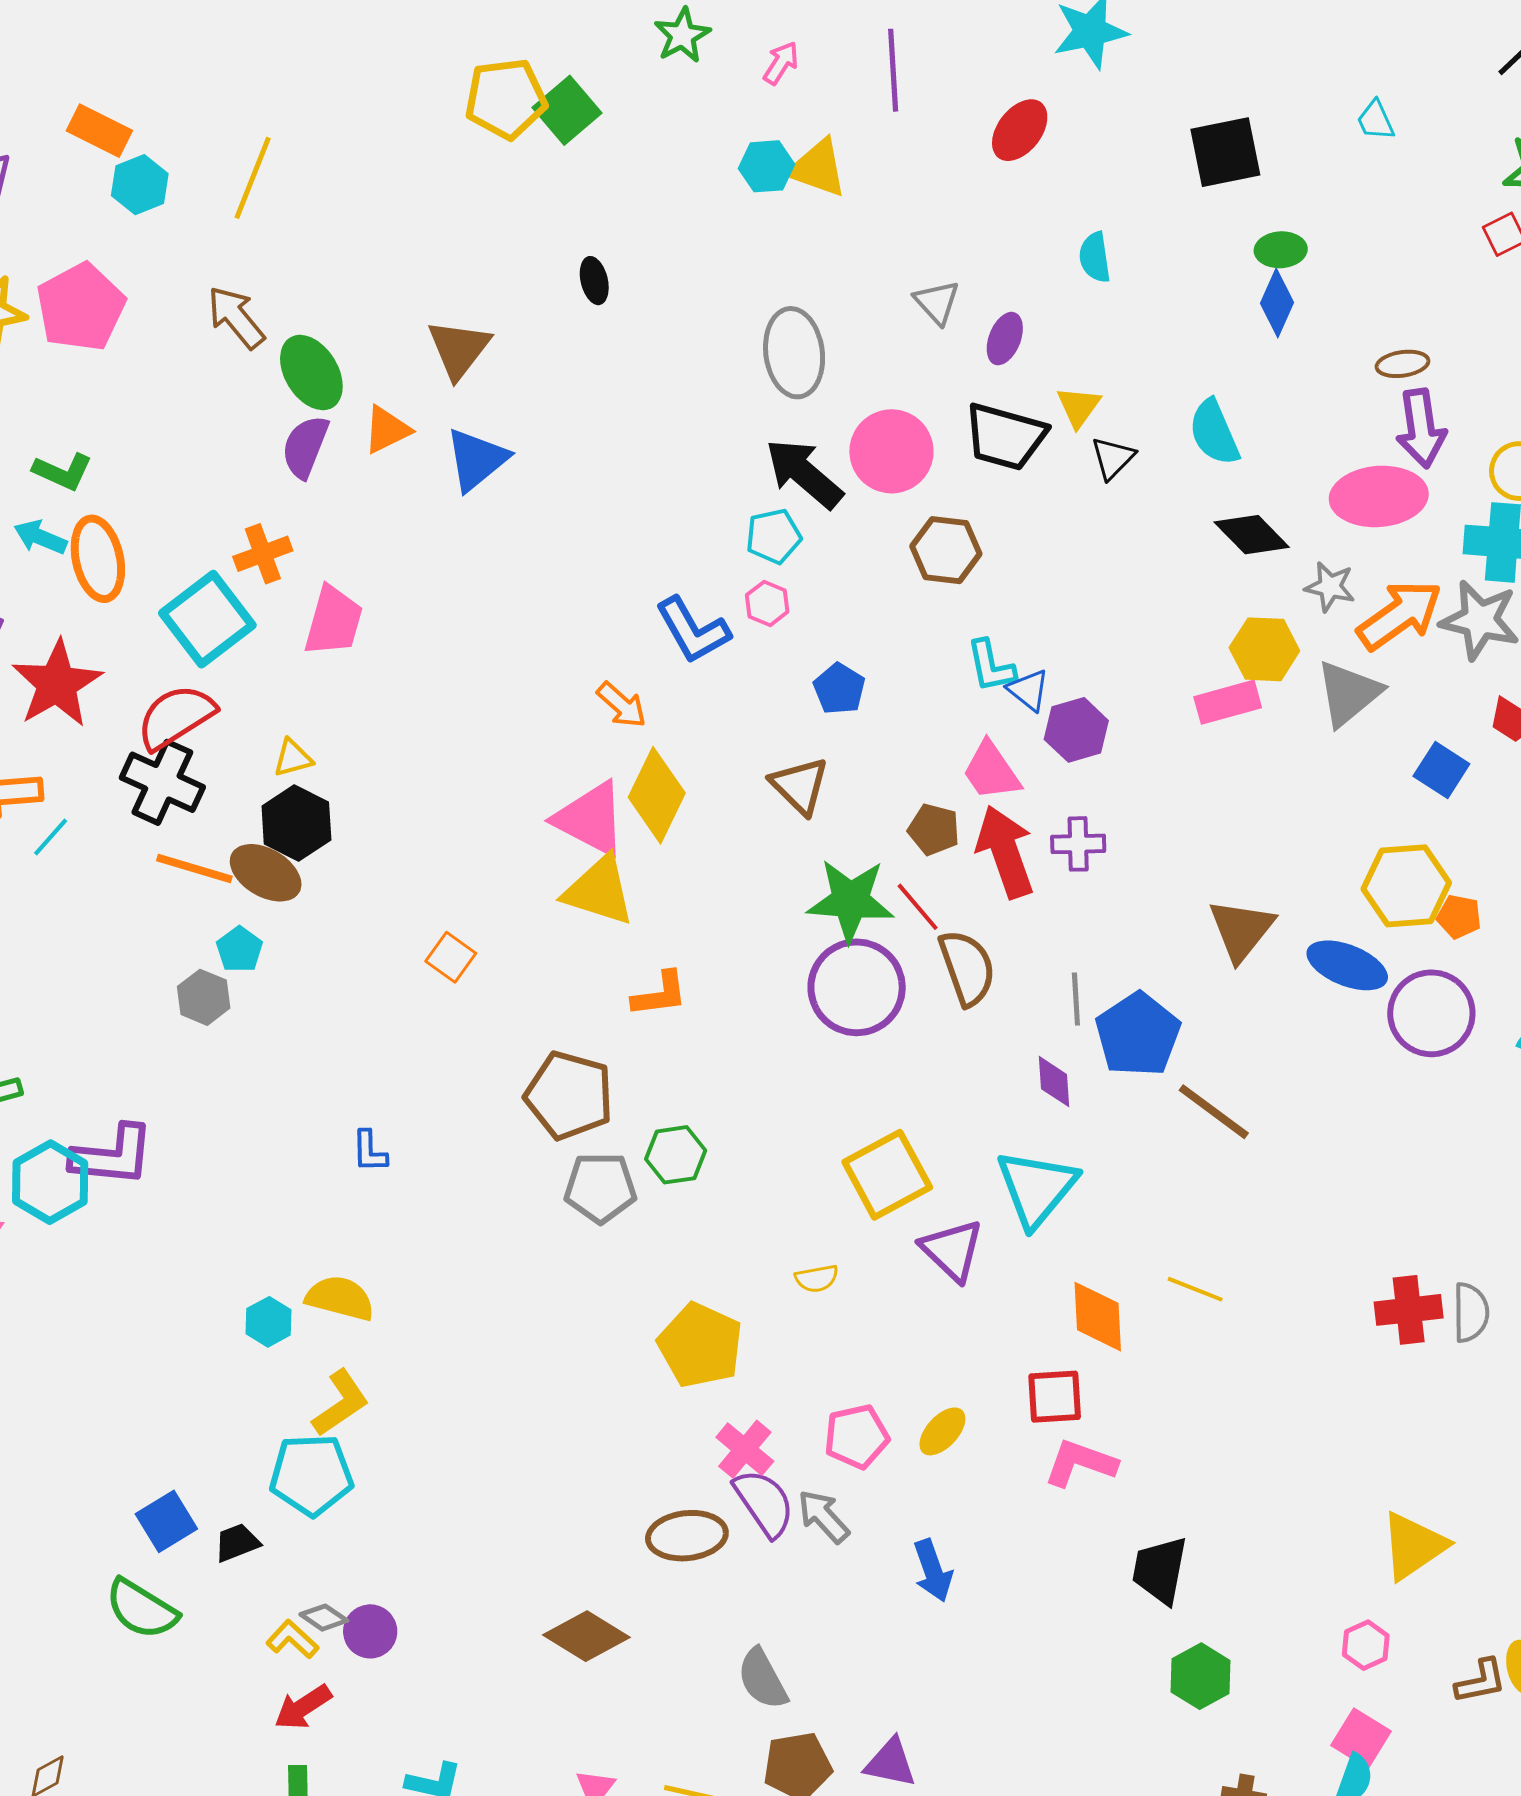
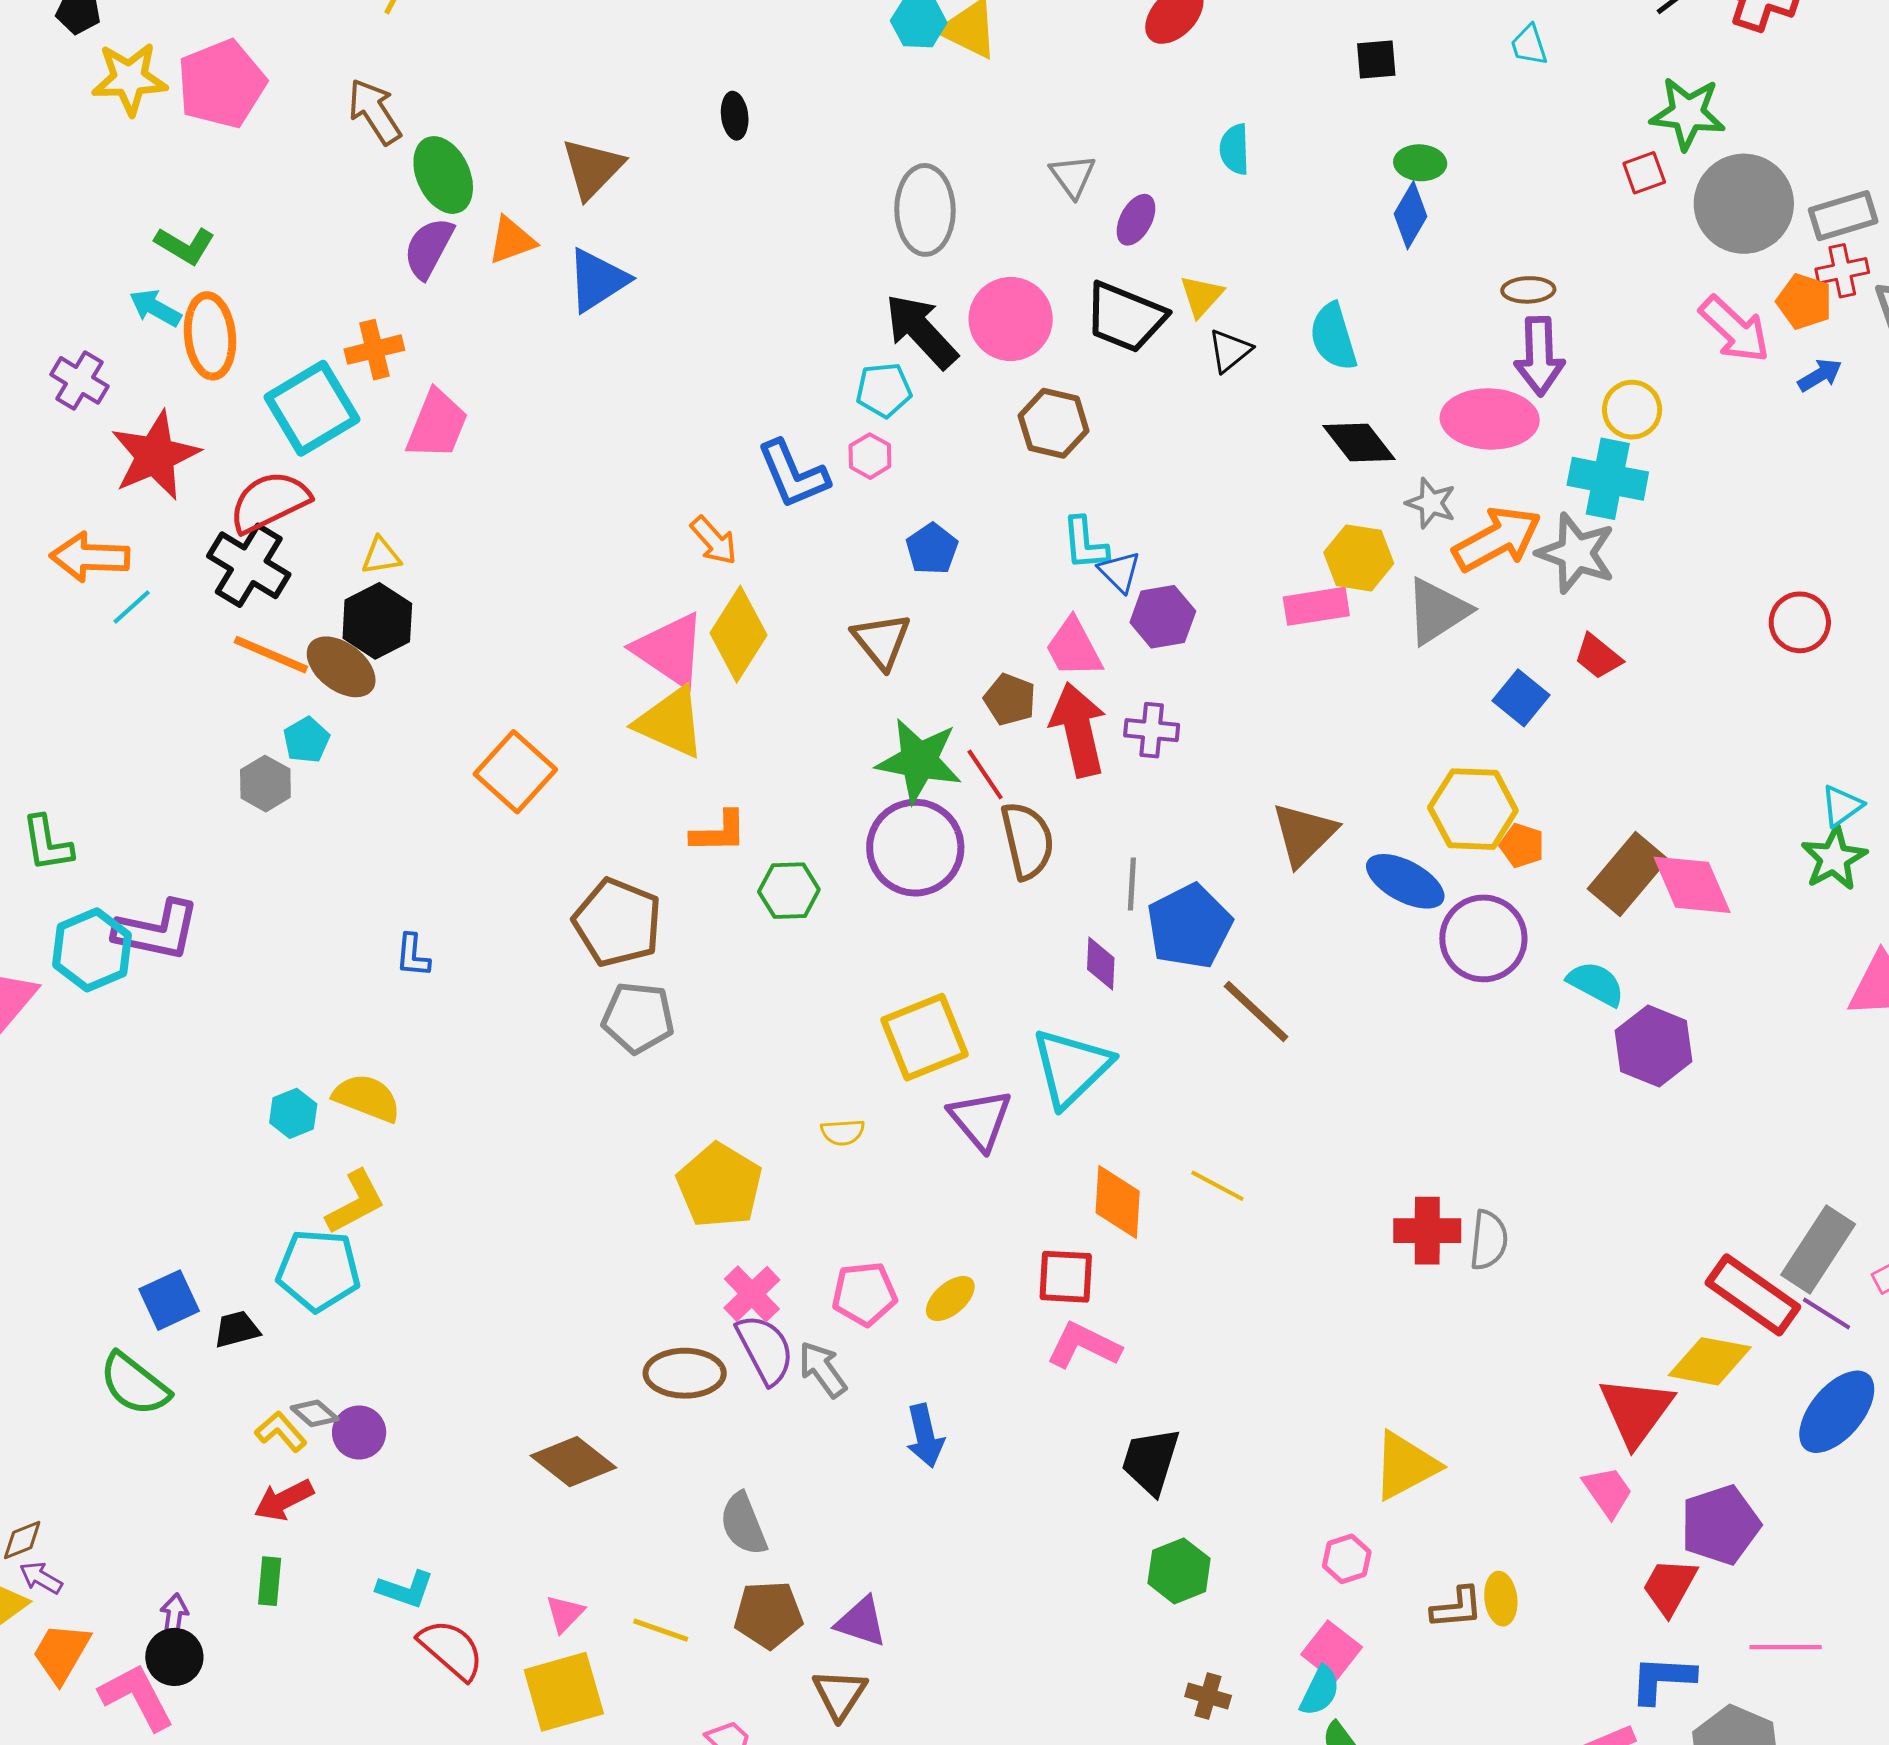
black square: (1225, 152) -> (1376, 59), size x0.6
orange square: (451, 957) -> (515, 772), size x1.6
green hexagon: (676, 1155) -> (789, 891), moved

